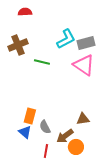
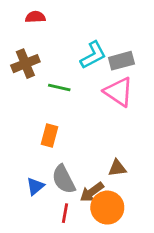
orange rectangle: (30, 116) -> (49, 136), moved
gray semicircle: (45, 127) -> (64, 179), size x1.5
blue triangle: (25, 132) -> (35, 186), turned 40
orange circle: (76, 147) -> (107, 208), size x1.5

